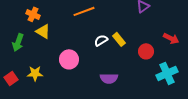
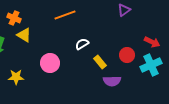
yellow rectangle: (119, 39) -> (100, 62), moved
cyan cross: (167, 73) -> (151, 65), moved
purple semicircle: (109, 78) -> (112, 81), moved

